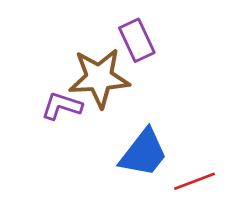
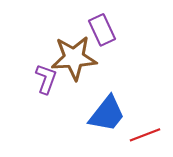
purple L-shape: (62, 106) -> (46, 79), turned 92

